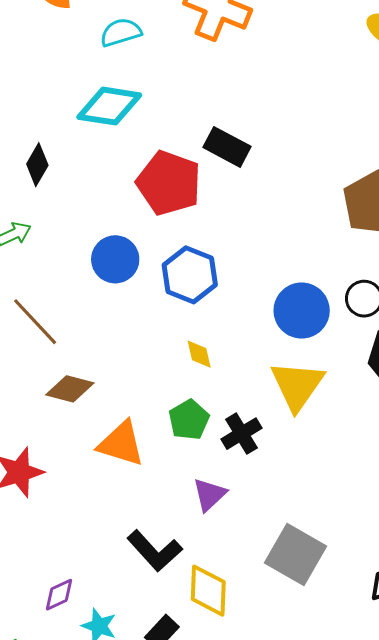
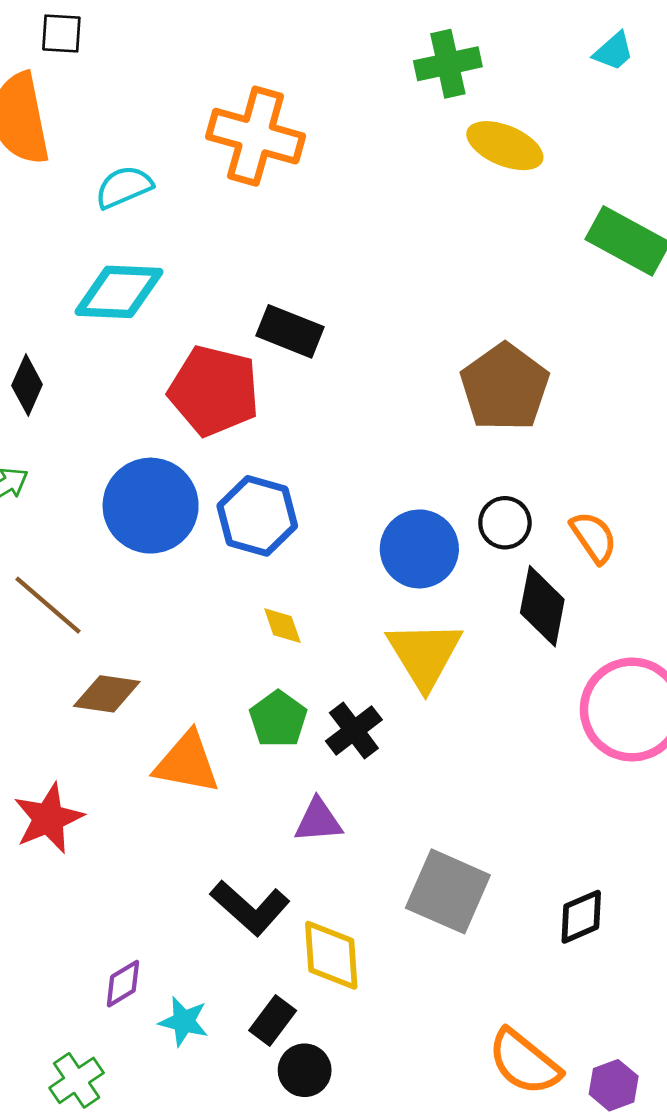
blue circle: (115, 259) -> (151, 506), size x1.4
purple triangle: (209, 495) -> (318, 821), turned 45

